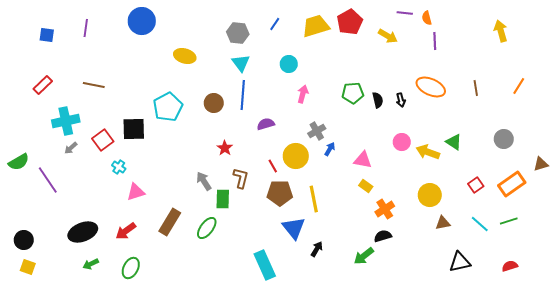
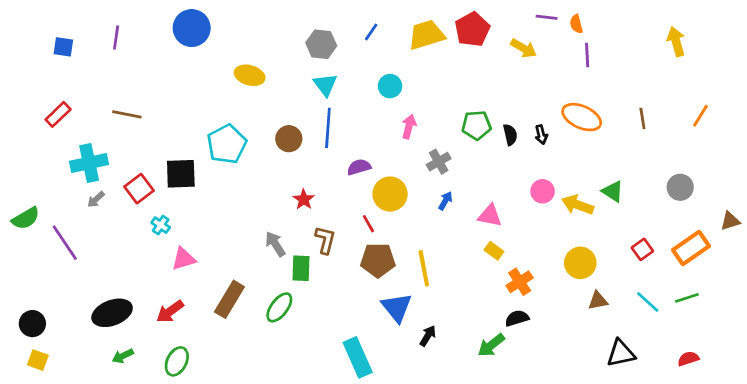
gray cross: (317, 131) -> (439, 162), moved
yellow circle: (296, 156) -> (390, 194), moved

